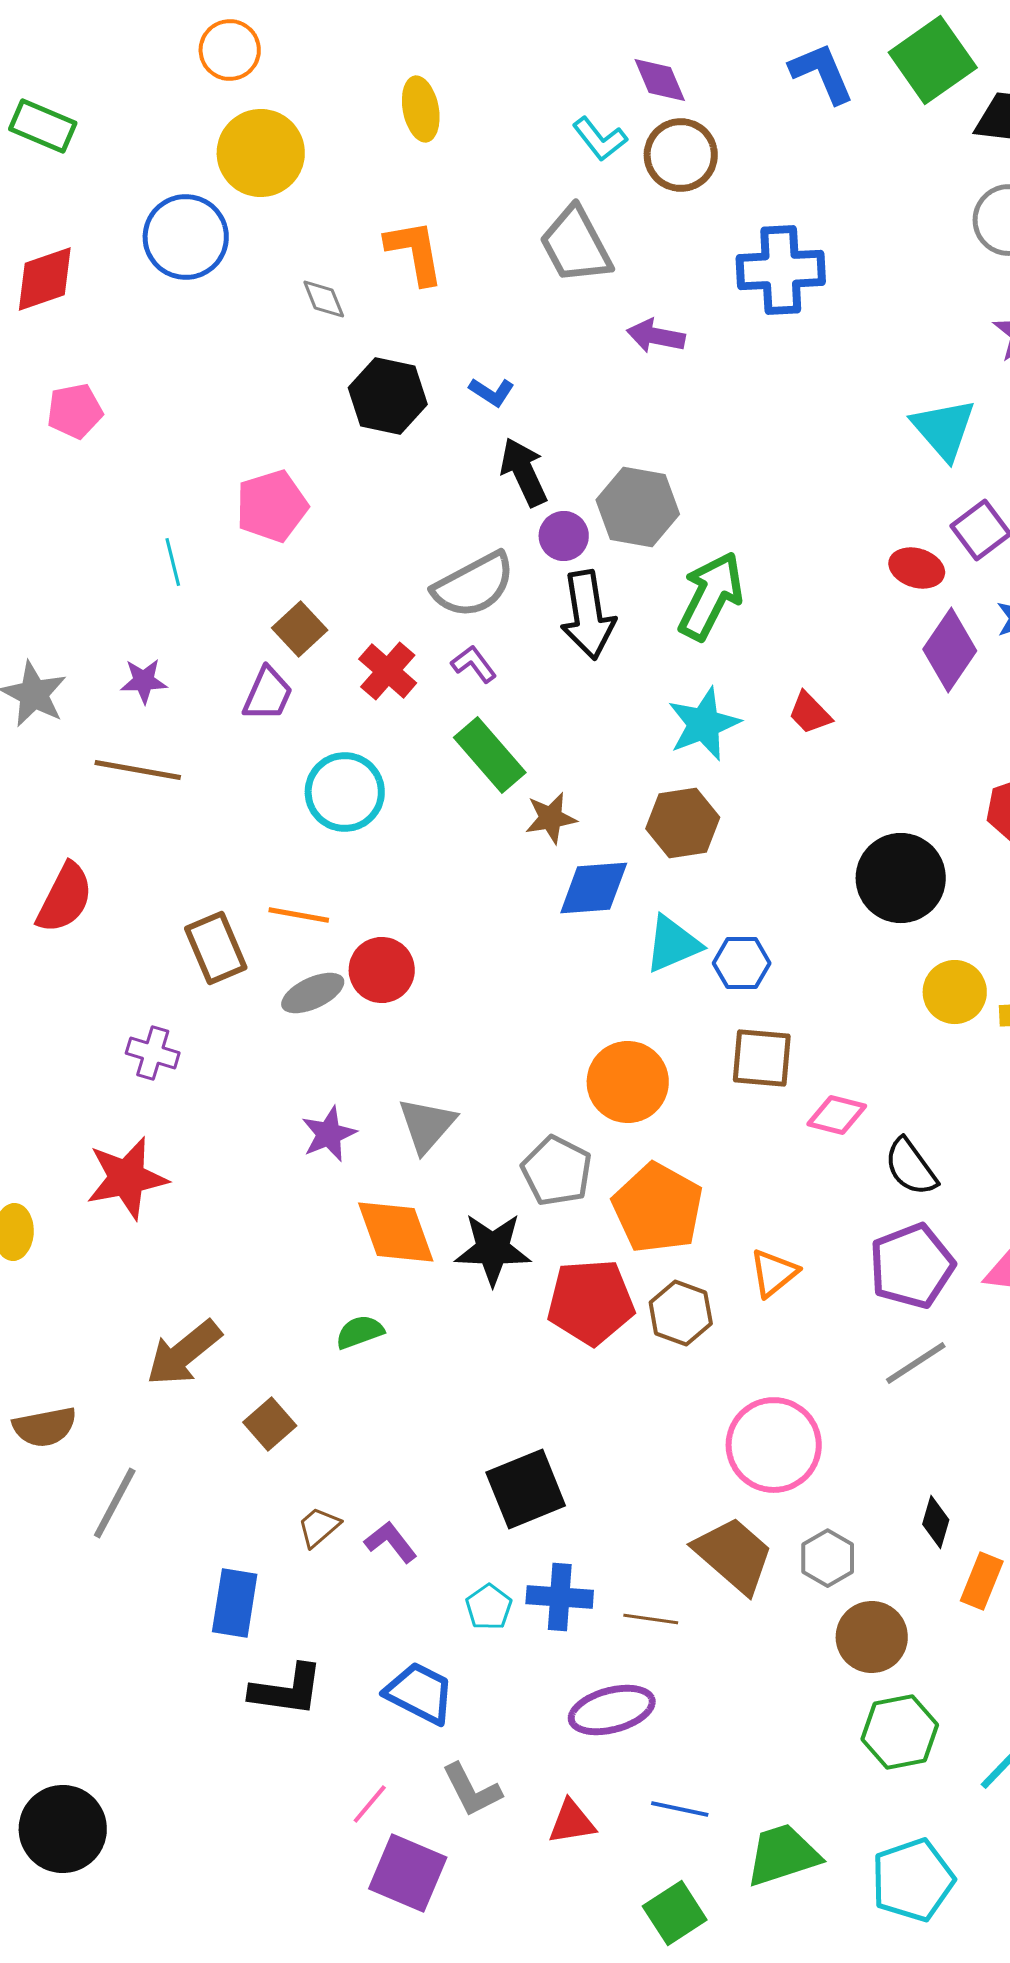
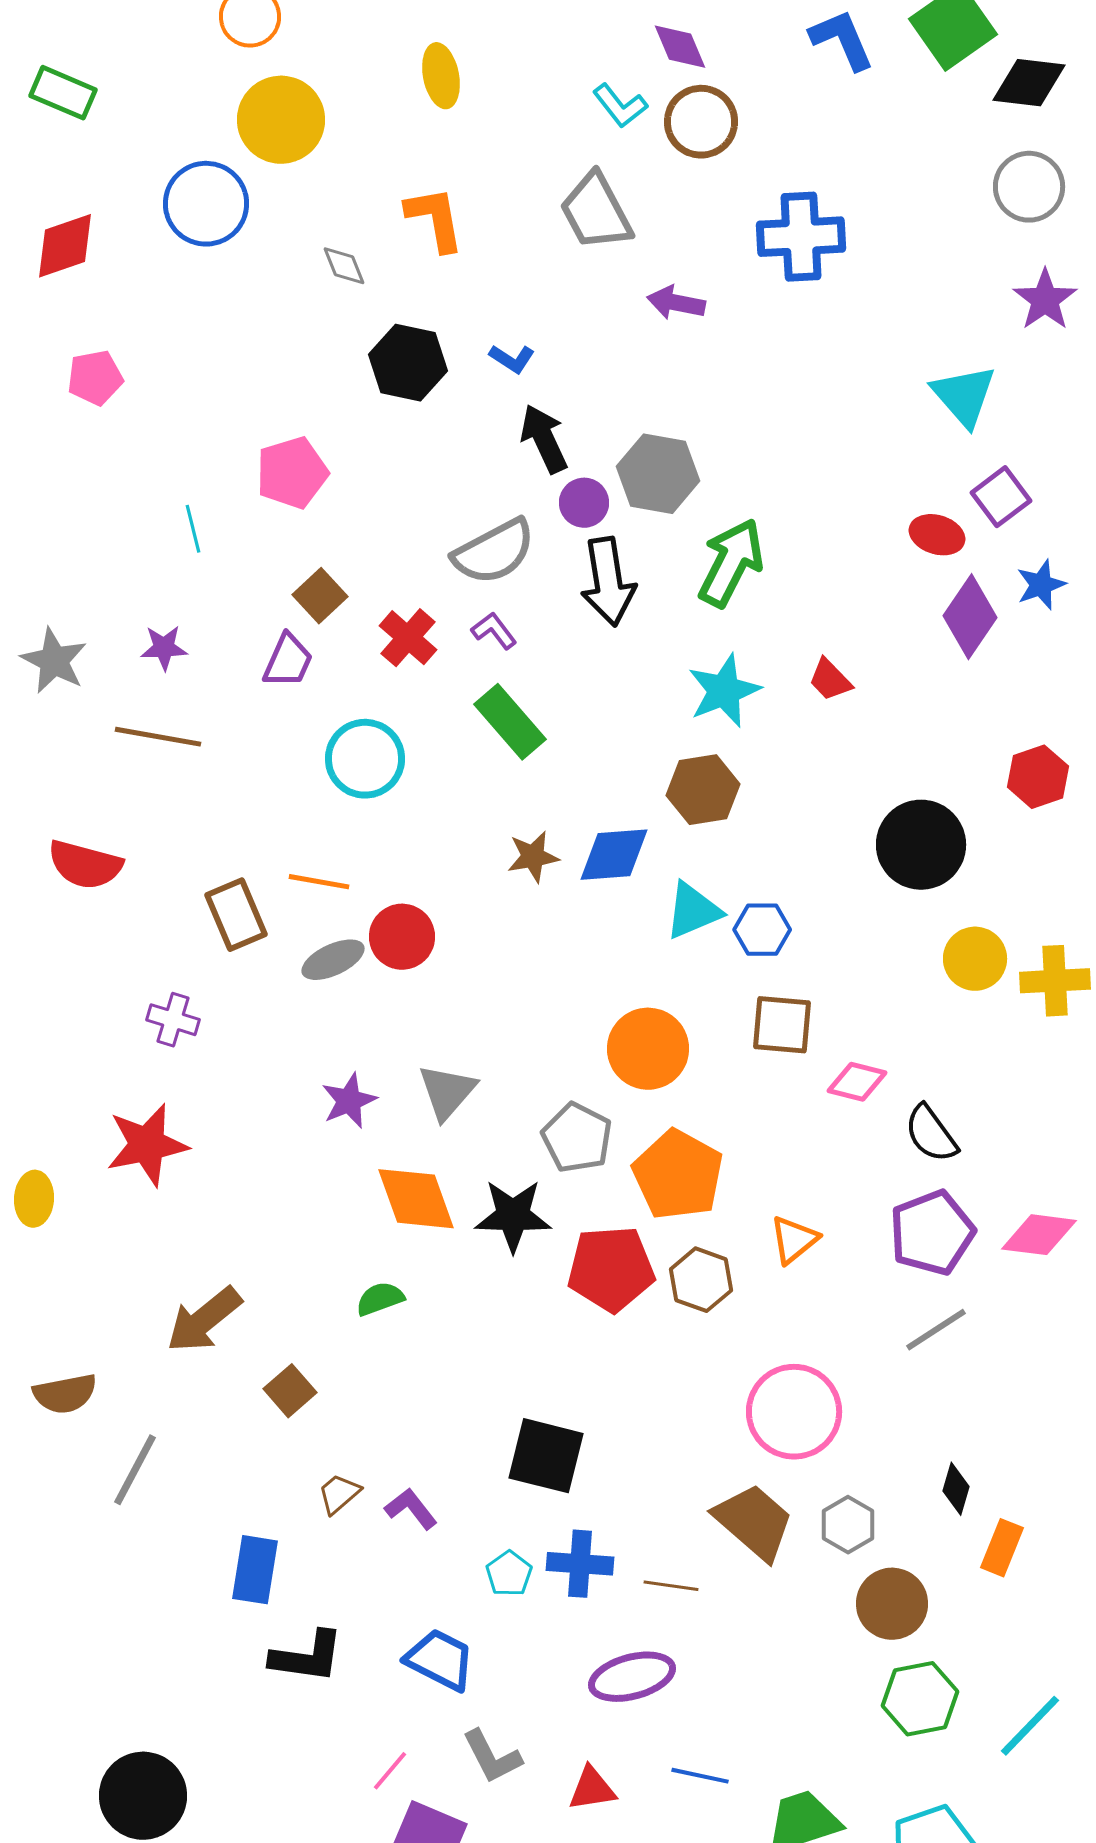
brown star: (551, 818) -> (533, 857), moved
red semicircle: (65, 898) -> (85, 865), turned 78
black square: (526, 1489) -> (546, 1456), turned 36
black circle: (63, 1829) -> (143, 1796), moved

